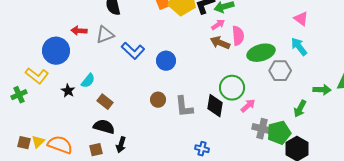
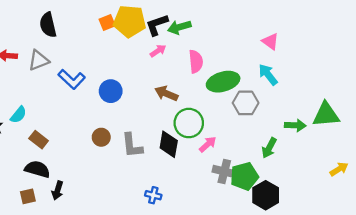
pink arrow: (218, 25) -> (158, 51), moved
brown arrow: (220, 43) -> (166, 93), moved

